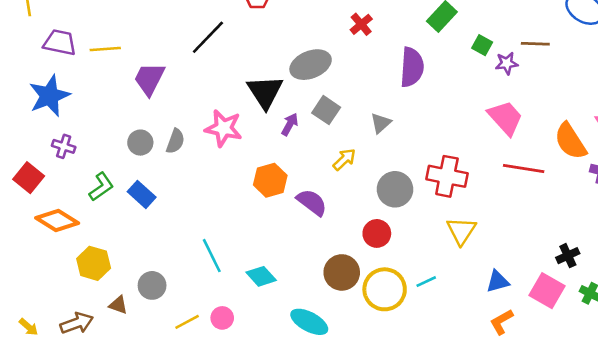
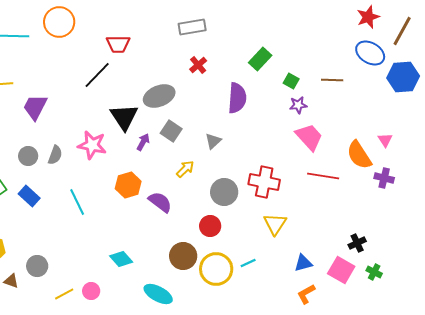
black line: (208, 37) -> (97, 75), moved
purple star: (507, 63) -> (298, 105), moved
cyan line: (212, 256) -> (77, 202), moved

